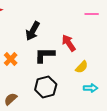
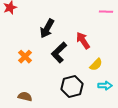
black L-shape: (45, 55) -> (59, 53), turned -45
black hexagon: (46, 87) -> (72, 87), moved
brown semicircle: (11, 99) -> (25, 97), turned 56

